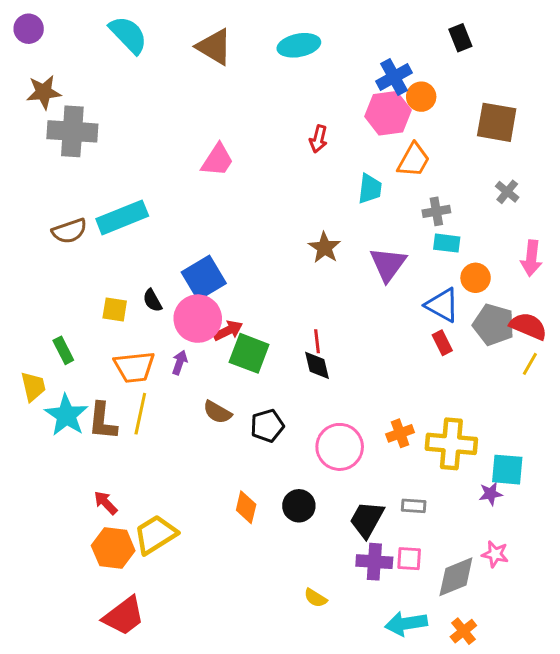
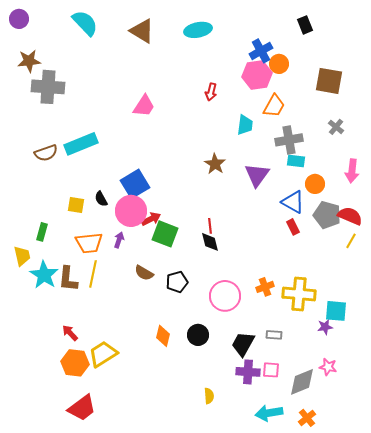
gray cross: (436, 211) -> (289, 140), size x1.5
green rectangle: (63, 350) -> (42, 232), turned 42
yellow semicircle: (315, 598) -> (209, 396), turned -126

